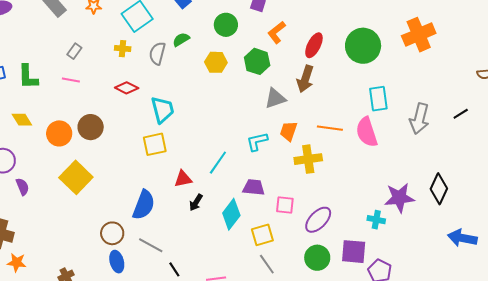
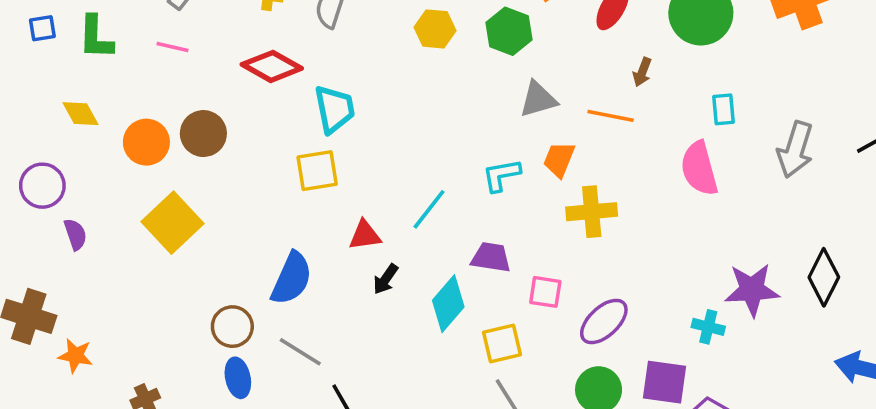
brown arrow: (305, 79) -> (642, 72), moved, size x0.6
red diamond: (127, 88) -> (272, 66), size x1.4
cyan rectangle: (378, 99) -> (723, 109), size x0.7
orange line: (330, 128) -> (611, 116), moved
orange star: (17, 262) -> (75, 356), moved

